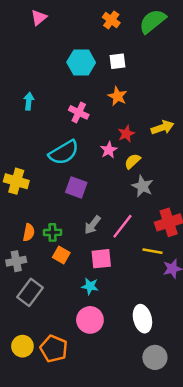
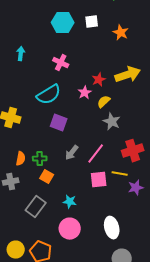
orange star: (117, 96) -> (121, 33), moved
yellow arrow: (162, 127) -> (128, 75), size x1.4
pink square: (101, 259) -> (99, 180), moved
gray rectangle: (30, 292) -> (36, 207), moved

